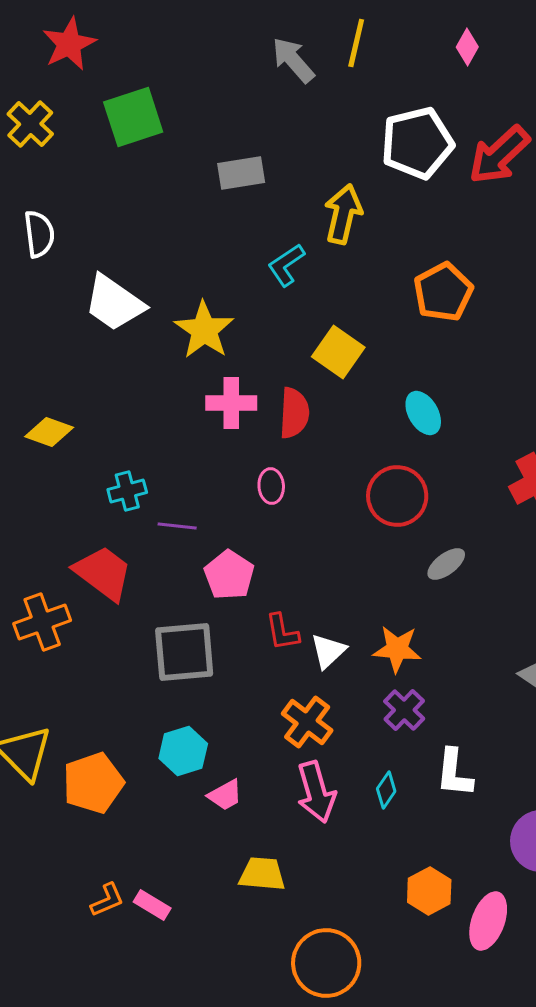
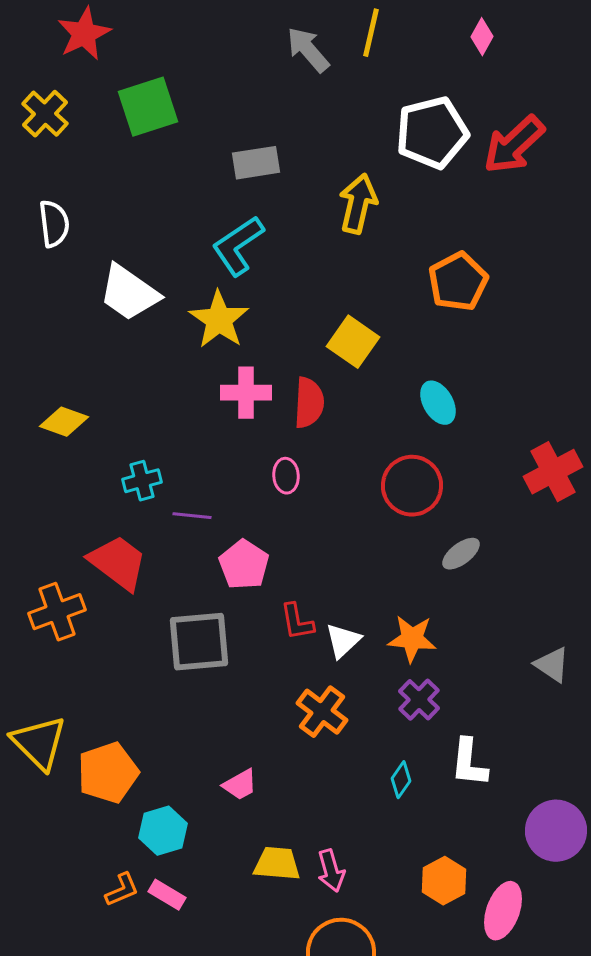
cyan L-shape: (286, 265) -> (238, 246), moved, size x1.4
cyan hexagon: (183, 751) -> (163, 831), moved
pink arrow: (316, 792) -> (331, 871), moved, size x0.7

